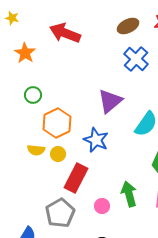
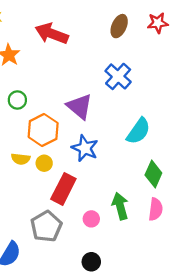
brown ellipse: (128, 26) -> (119, 26), turned -40
blue cross: (136, 59) -> (118, 76), moved
purple triangle: (110, 101) -> (80, 106), moved, turned -40

